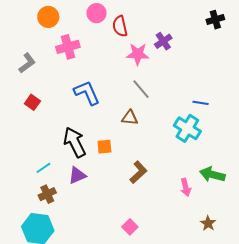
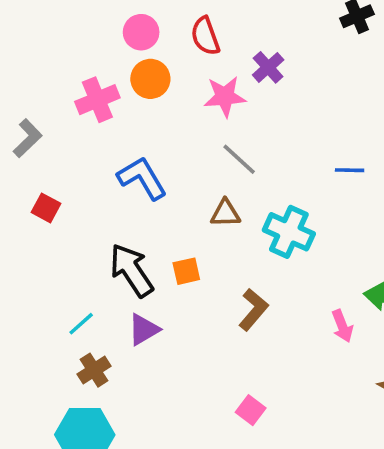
orange circle: (48, 17) -> (150, 79), moved
red semicircle: (120, 26) -> (205, 36), moved
cyan cross: (187, 128) -> (289, 232), moved

